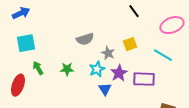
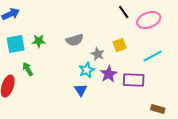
pink ellipse: (172, 25) -> (149, 20), moved
cyan line: (163, 55) -> (153, 56), turned -60
green star: (67, 69) -> (39, 41), moved
blue triangle: (105, 89) -> (81, 90), moved

